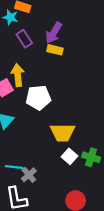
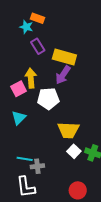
purple arrow: (54, 33) -> (63, 75), moved
yellow rectangle: (55, 50) -> (64, 57), size x1.6
gray cross: (29, 175) -> (37, 166), turned 32

